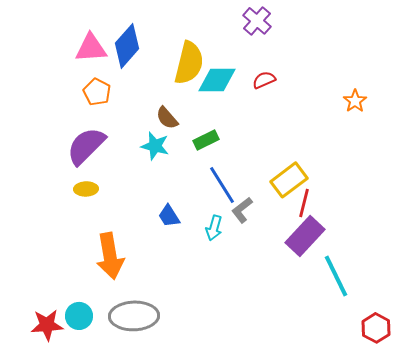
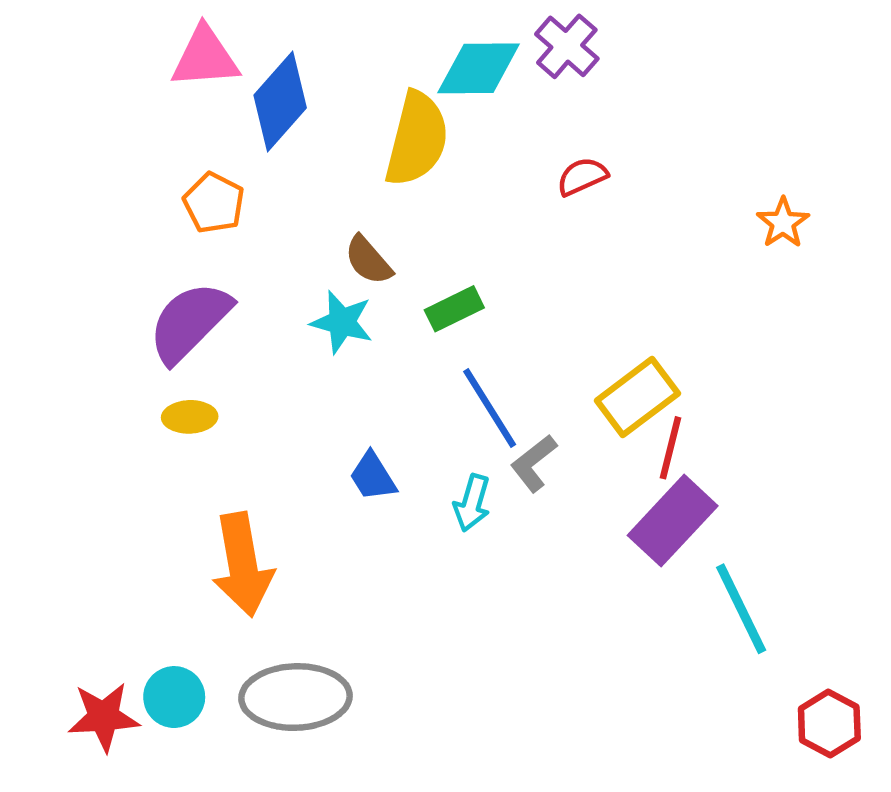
pink triangle: (91, 48) -> (205, 57), moved
cyan diamond: (217, 80) -> (479, 68), moved

